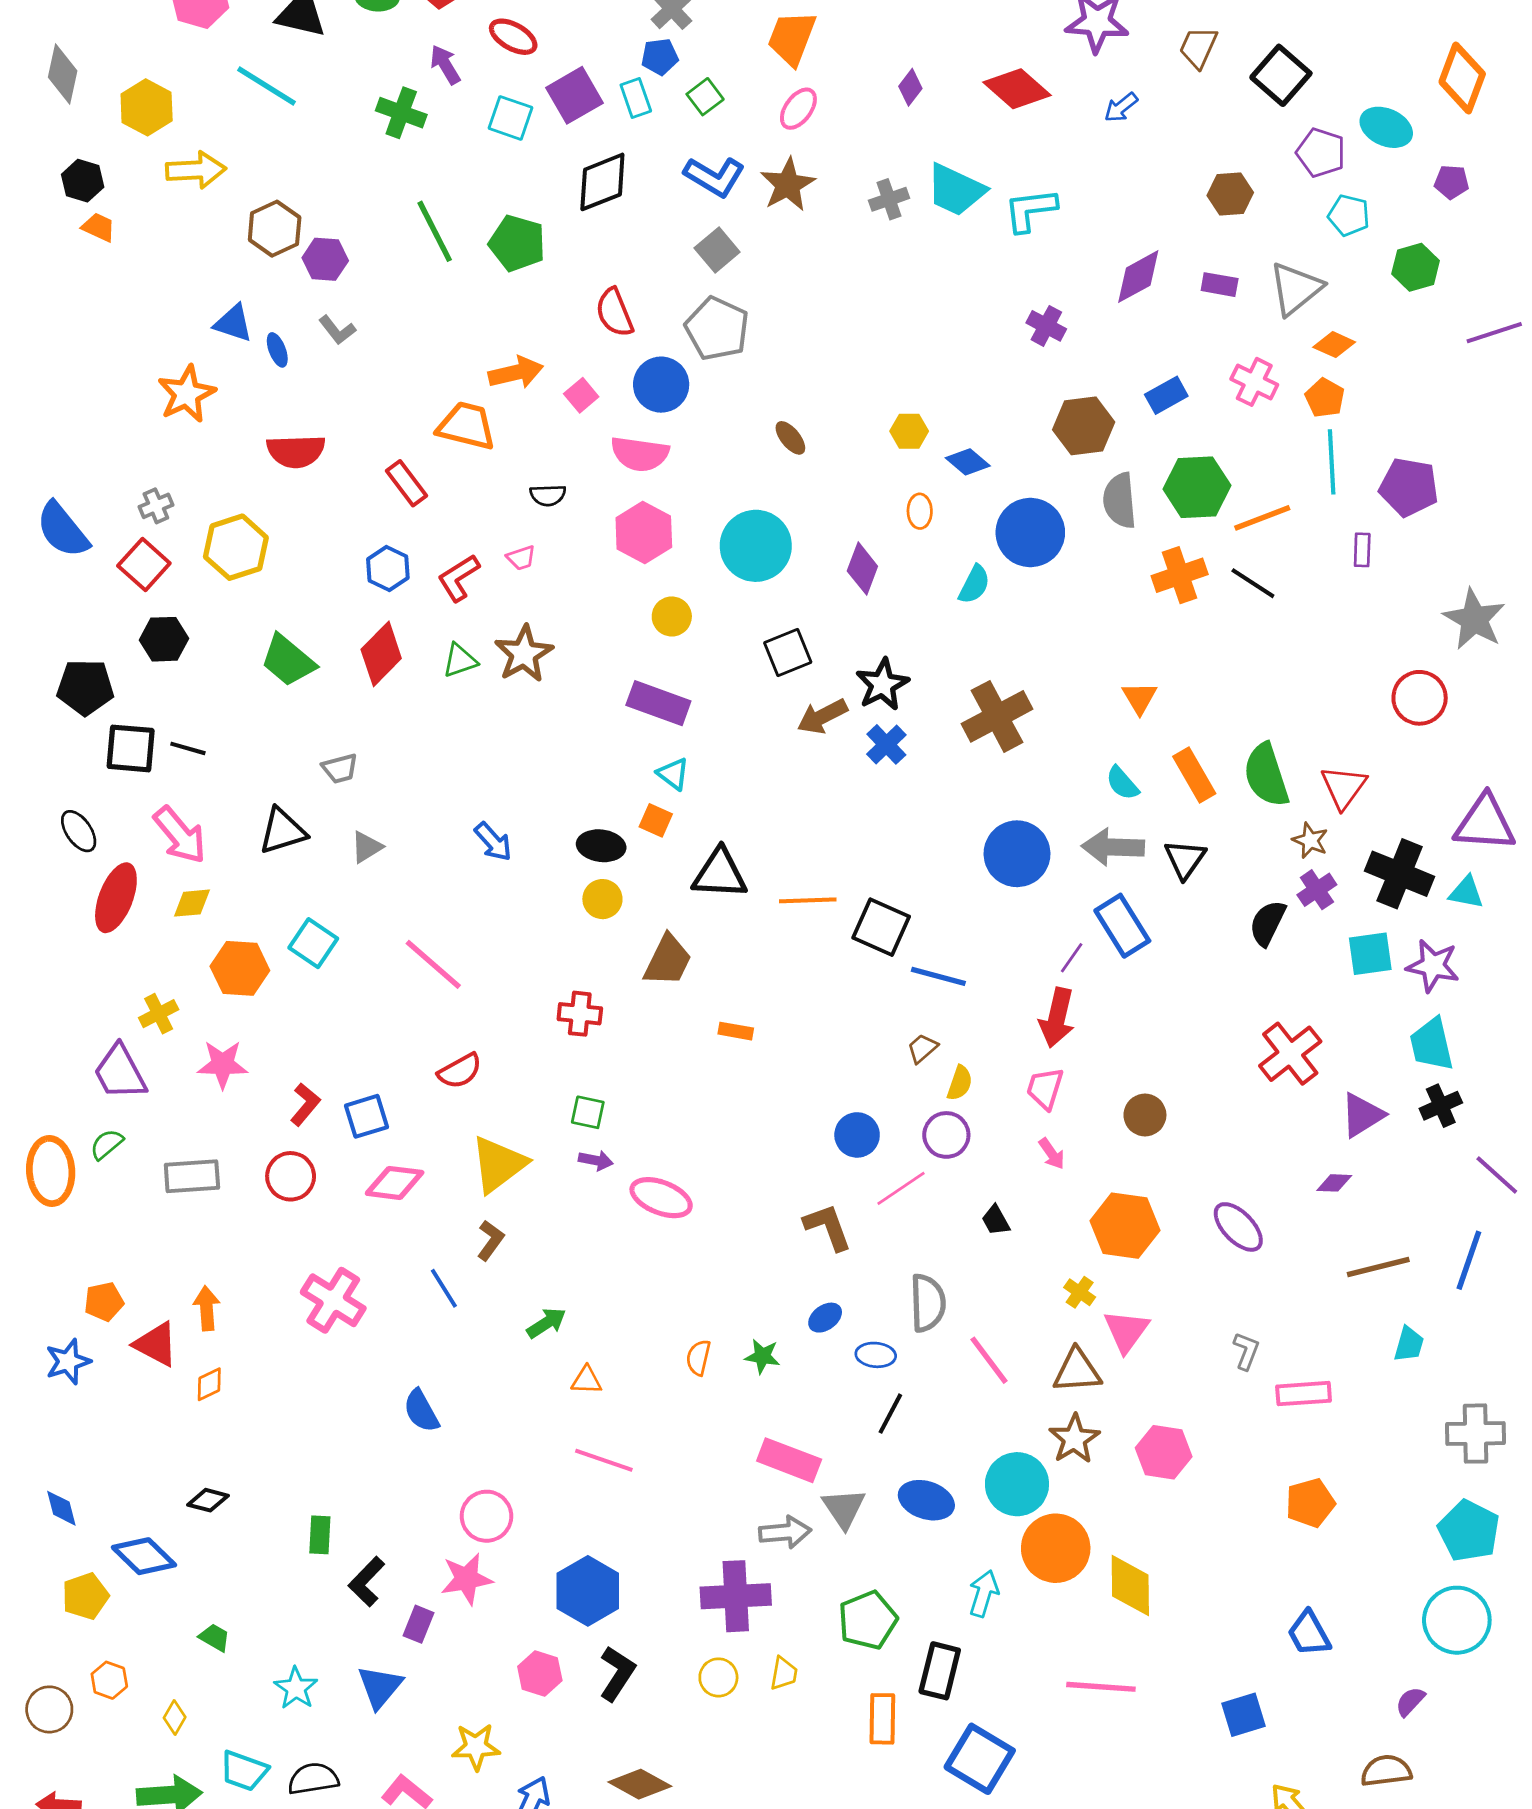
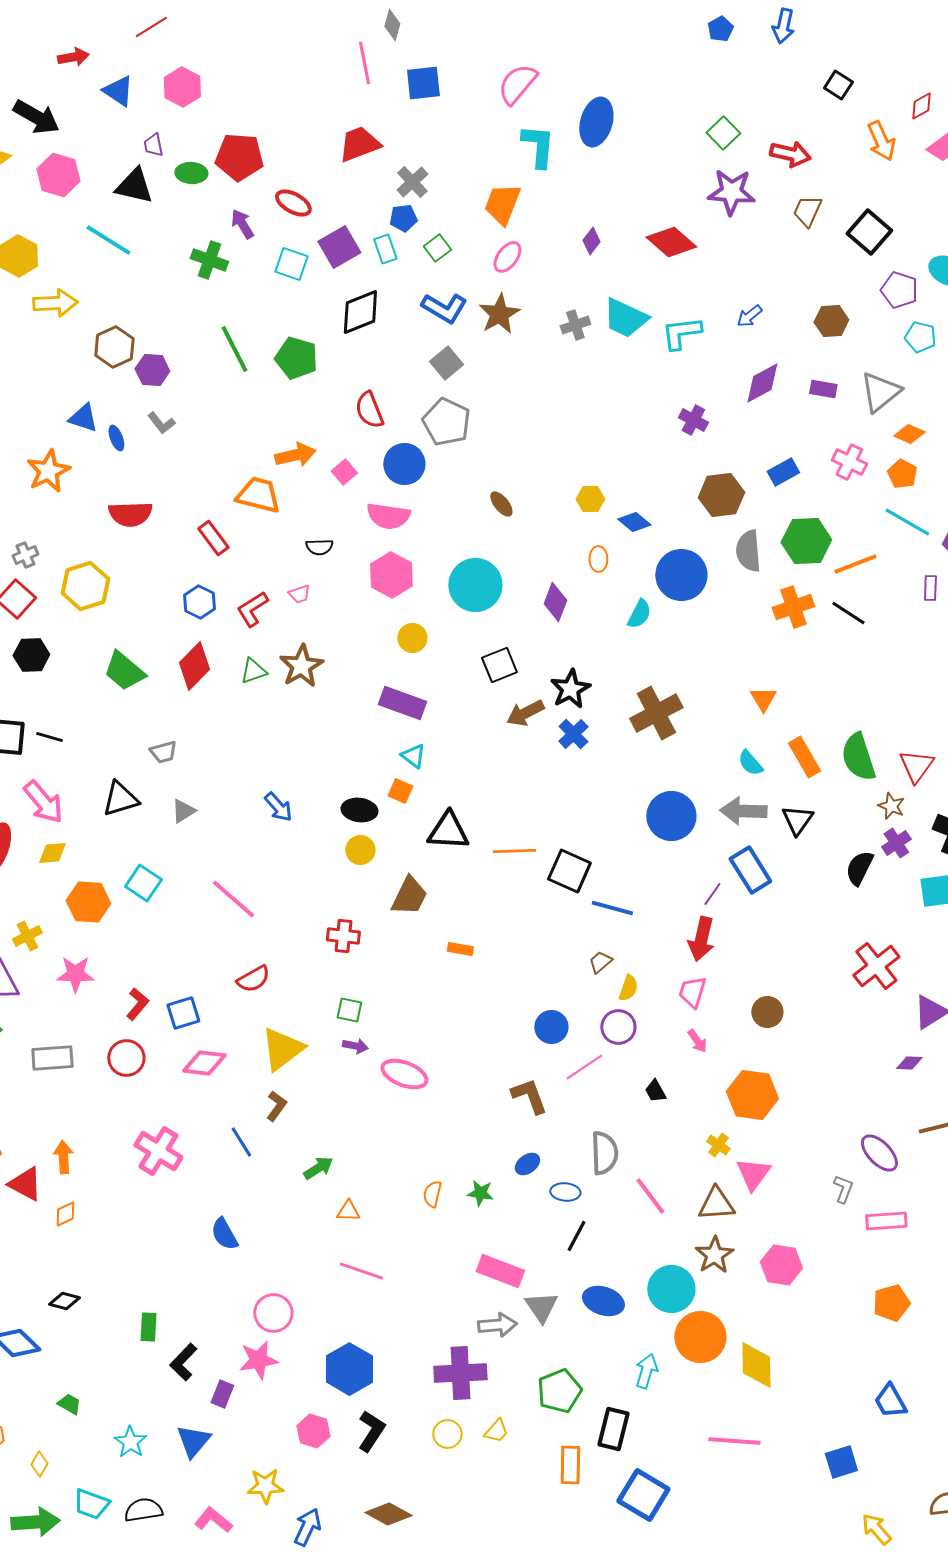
blue arrow: (1121, 107) -> (749, 316), moved
cyan line: (1332, 462) -> (907, 522), turned -57
purple ellipse: (1238, 1227) -> (879, 1153), moved
yellow trapezoid: (784, 1673) -> (496, 1431), turned 32

